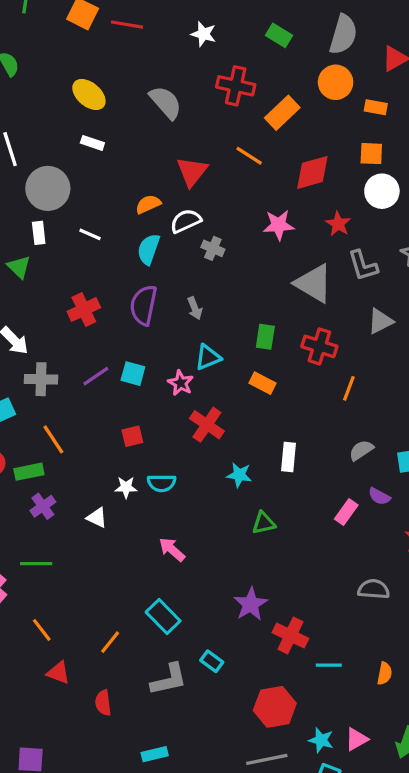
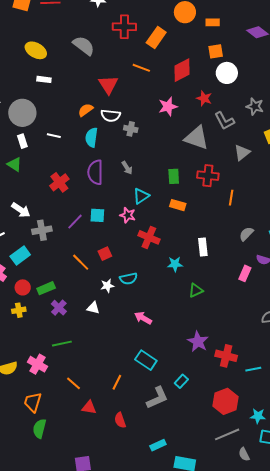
white semicircle: (186, 221) -> (111, 116), turned -138
orange line: (53, 439) -> (81, 262), moved
cyan rectangle: (212, 661) -> (181, 381), turned -72

